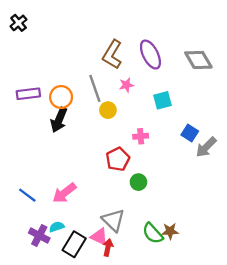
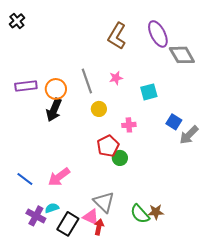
brown L-shape: (112, 55) -> (117, 36), moved
purple ellipse: (150, 55) -> (158, 34), moved
yellow circle: (108, 110) -> (99, 109), moved
green circle: (138, 182) -> (120, 158), moved

